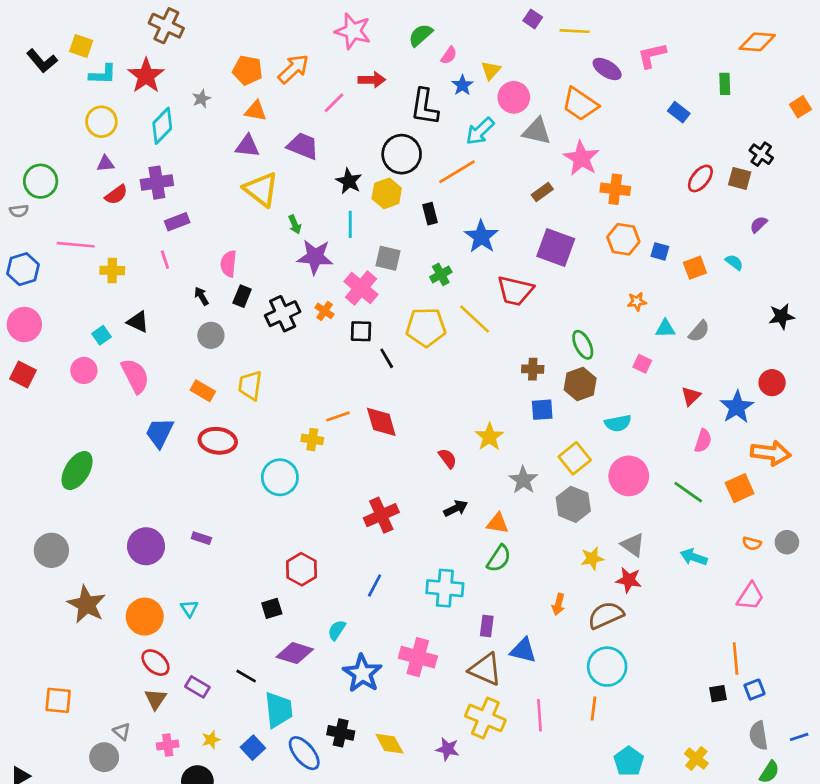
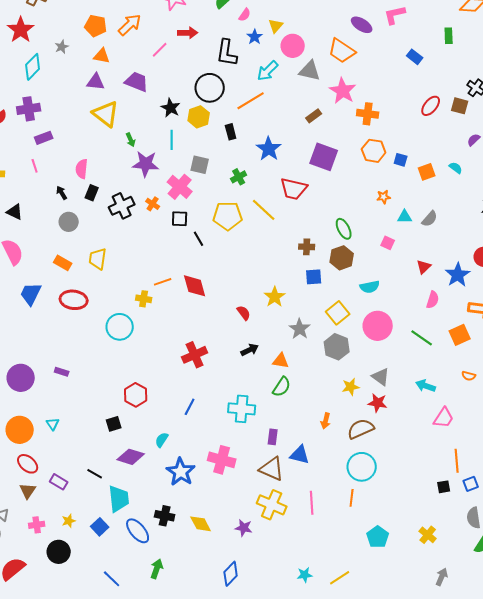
pink trapezoid: (750, 596) -> (444, 418), moved

